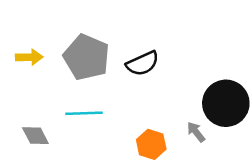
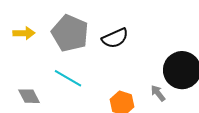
cyan line: (84, 113) -> (68, 78), turned 32

